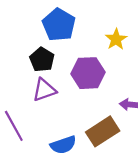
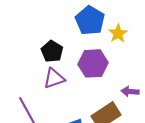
blue pentagon: (59, 25) -> (90, 20), moved

